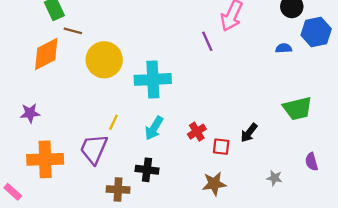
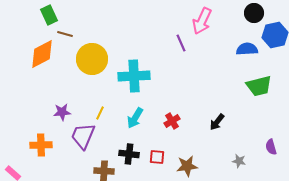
blue semicircle: (284, 48) -> (247, 49), size x1.5
green trapezoid: (298, 108) -> (259, 86), moved
purple star: (30, 113) -> (62, 112), moved
red square: (221, 147) -> (157, 157), moved
orange cross: (45, 159) -> (41, 145), size x0.7

